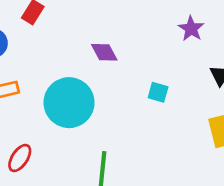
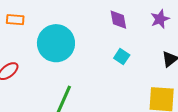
purple diamond: (104, 52) -> (118, 20), moved

